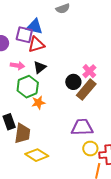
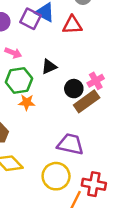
red triangle: (36, 44) -> (72, 25), moved
black triangle: (40, 67) -> (49, 67), moved
yellow circle: (90, 149) -> (56, 176), moved, size x1.5

